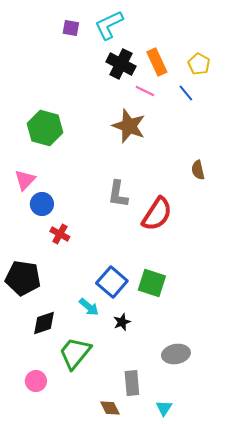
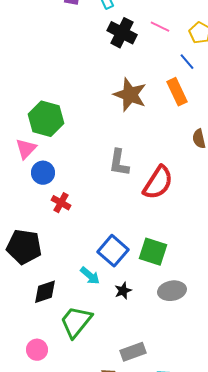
orange rectangle: (157, 62) -> (177, 92), moved
pink line: (145, 91) -> (160, 27), moved
green hexagon: (45, 128) -> (46, 119), moved
gray ellipse: (176, 354) -> (172, 291), moved
gray rectangle: (132, 383) -> (133, 352), turned 75

